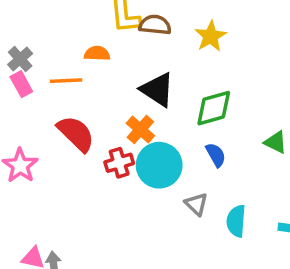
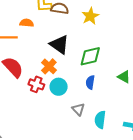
blue semicircle: (216, 155) -> (90, 82), turned -144
red cross: (119, 163) -> (36, 84), turned 35
cyan circle: (159, 165) -> (59, 87), size x0.7

